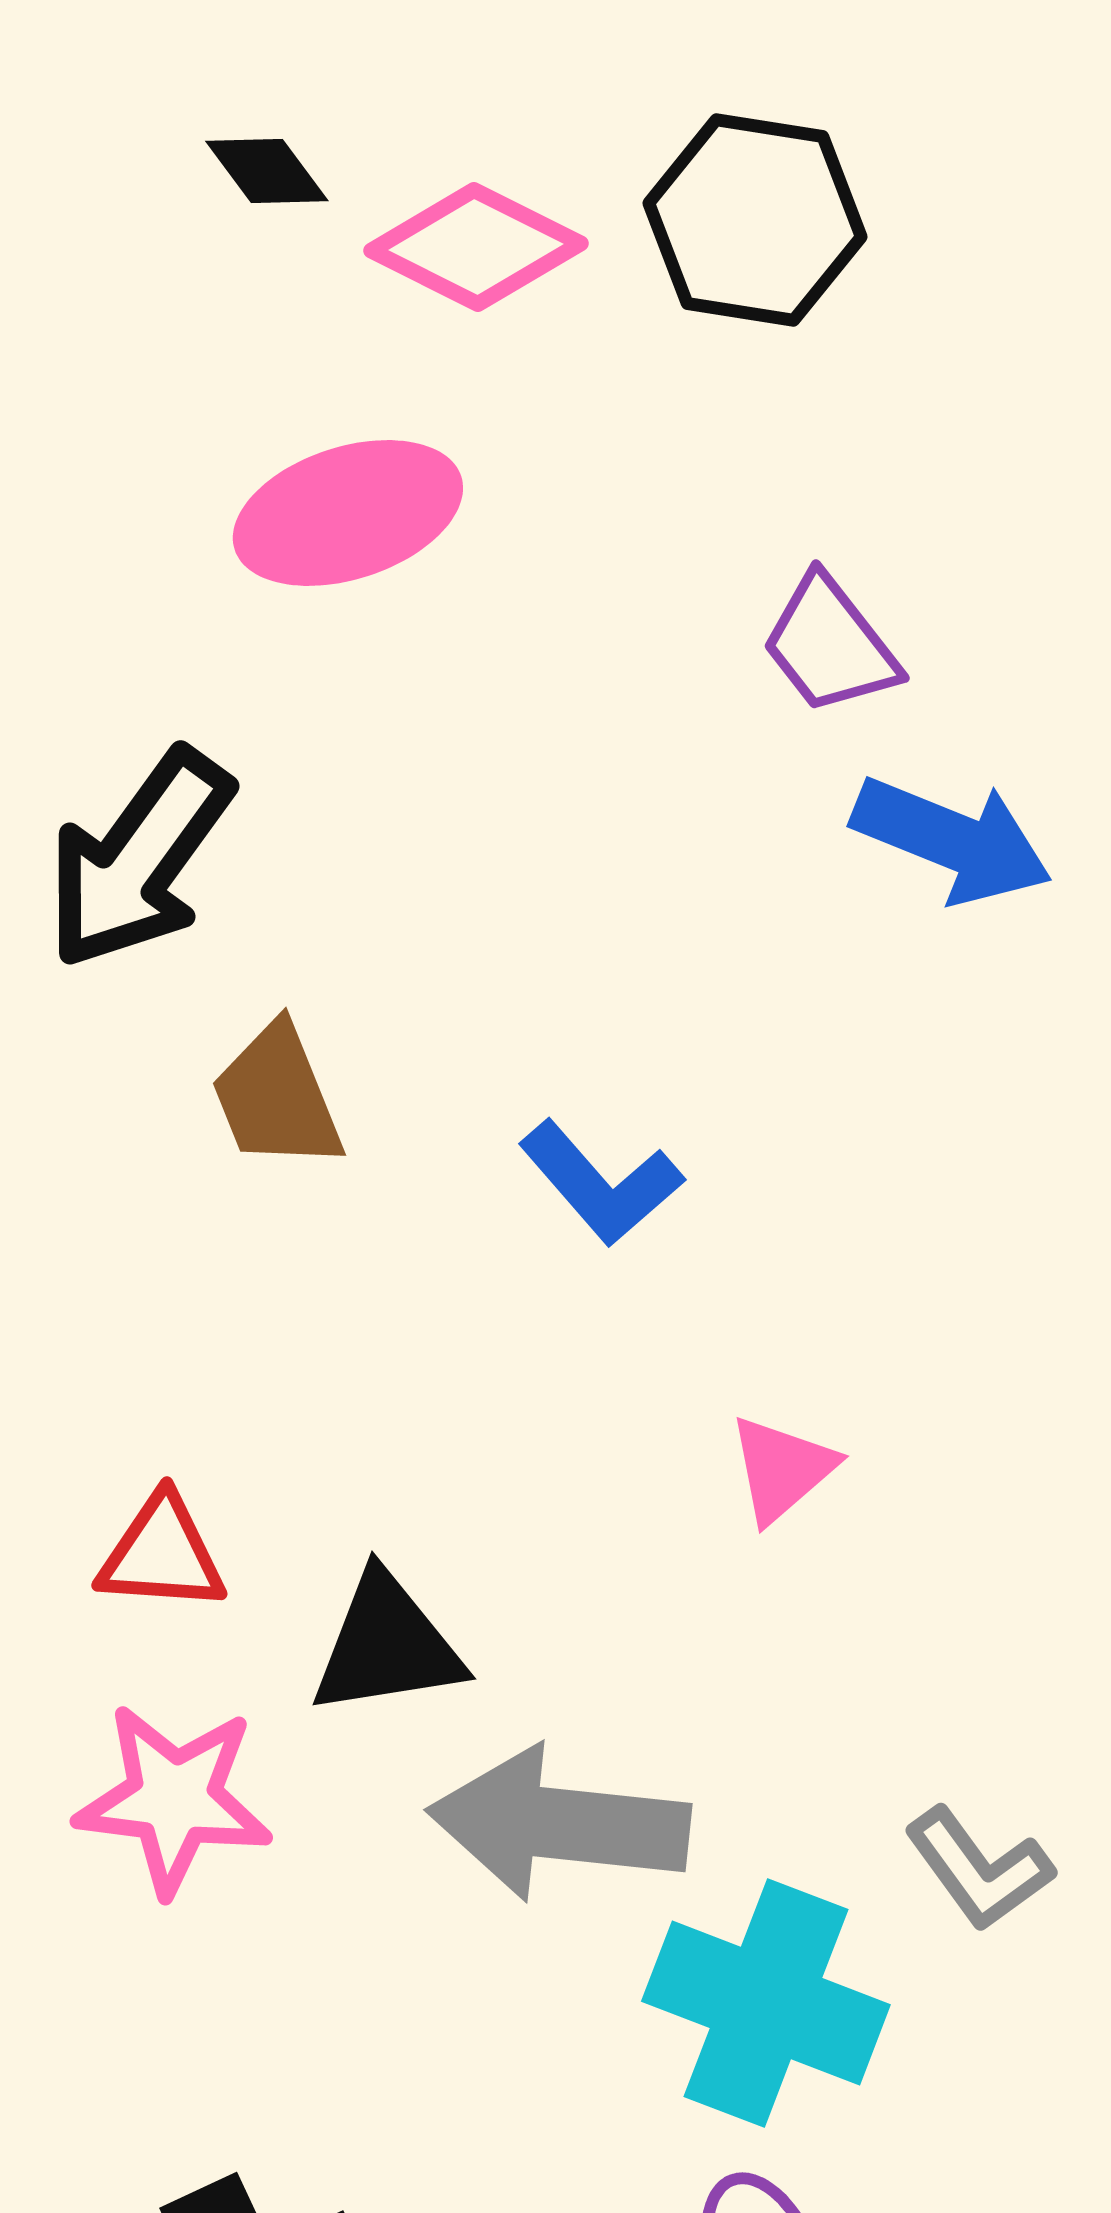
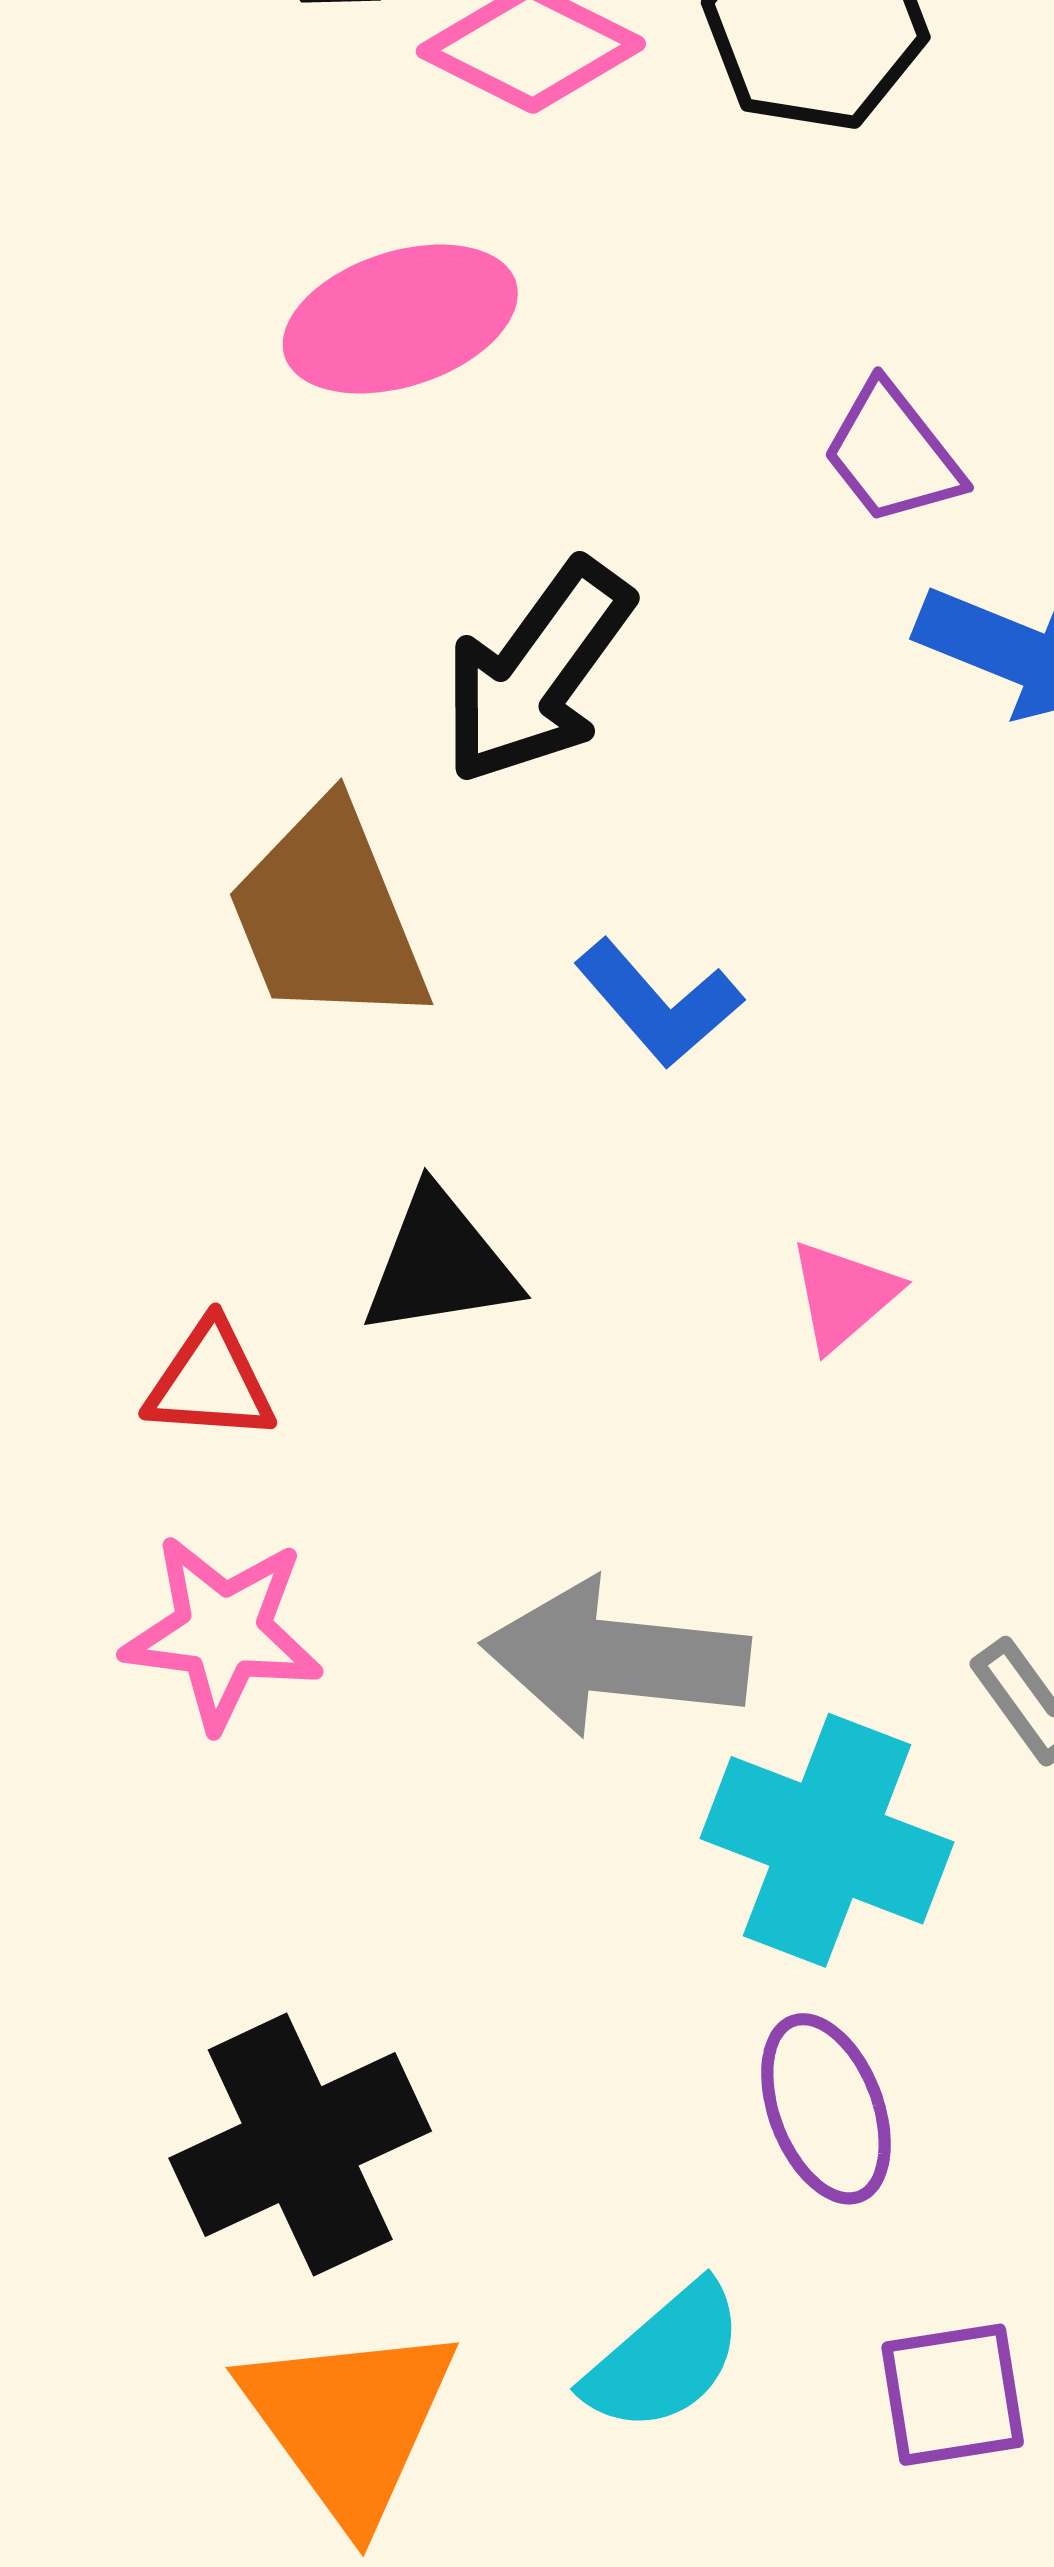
black arrow: (139, 859) -> (537, 672), moved
brown trapezoid: (277, 1097) -> (328, 915), size x1.5
black triangle: (387, 1645) -> (440, 1263), moved

